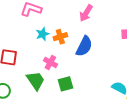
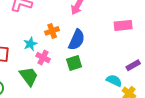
cyan star: (42, 34) -> (30, 44), moved
green square: (65, 84) -> (74, 63), moved

